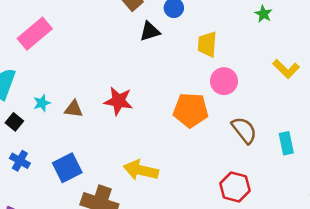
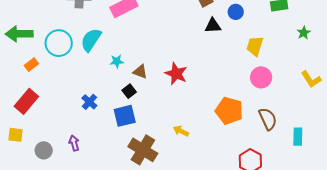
orange pentagon: (191, 110) -> (229, 111), moved
black square: (14, 122) -> (129, 91), moved
yellow arrow: (141, 170) -> (181, 131), size x0.6

